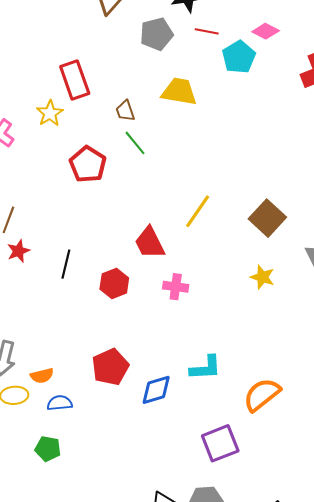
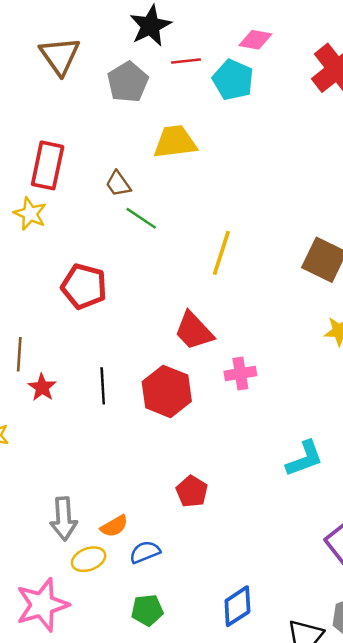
red rectangle: (75, 80) -> (48, 165), turned 48
red pentagon: (88, 164) -> (84, 286), moved
yellow line: (198, 211) -> (221, 253), moved
red hexagon: (114, 283) -> (167, 391), size x1.4
red pentagon: (110, 367) -> (192, 491), size x0.7
blue diamond: (156, 390) -> (237, 606), moved

